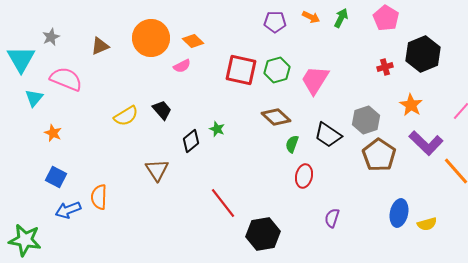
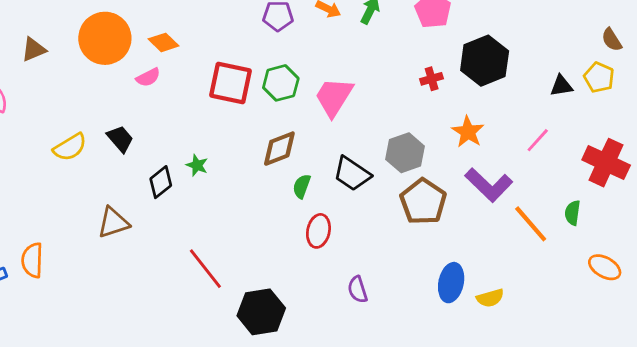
brown diamond: (276, 117) -> (279, 149), turned -64
brown triangle: (157, 170) -> (113, 223), turned 45
purple semicircle: (332, 218) -> (358, 290), turned -36

